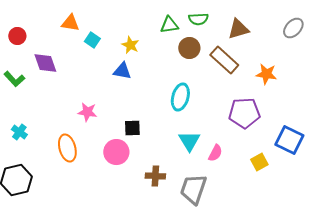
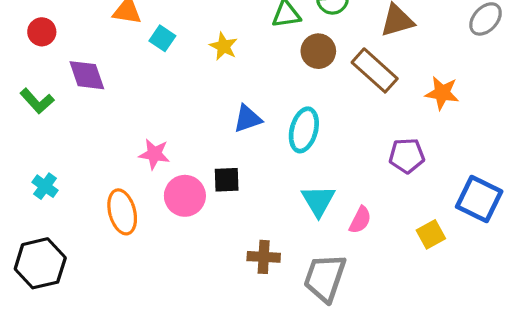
blue triangle: (122, 71) -> (248, 119), moved, turned -30
purple pentagon: (244, 113) -> (407, 156), size x0.7
pink circle: (116, 152) -> (185, 196), moved

